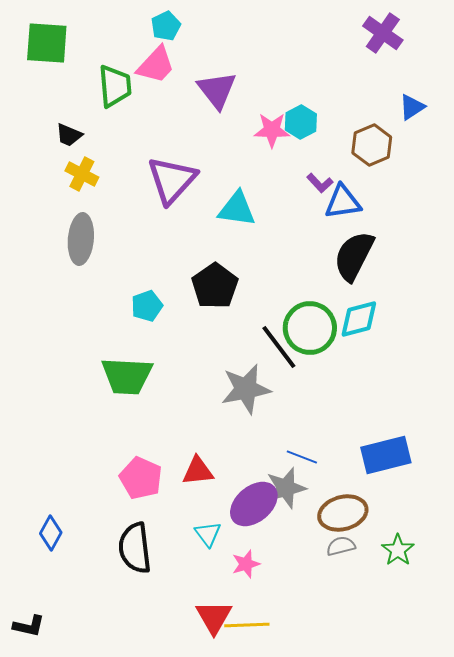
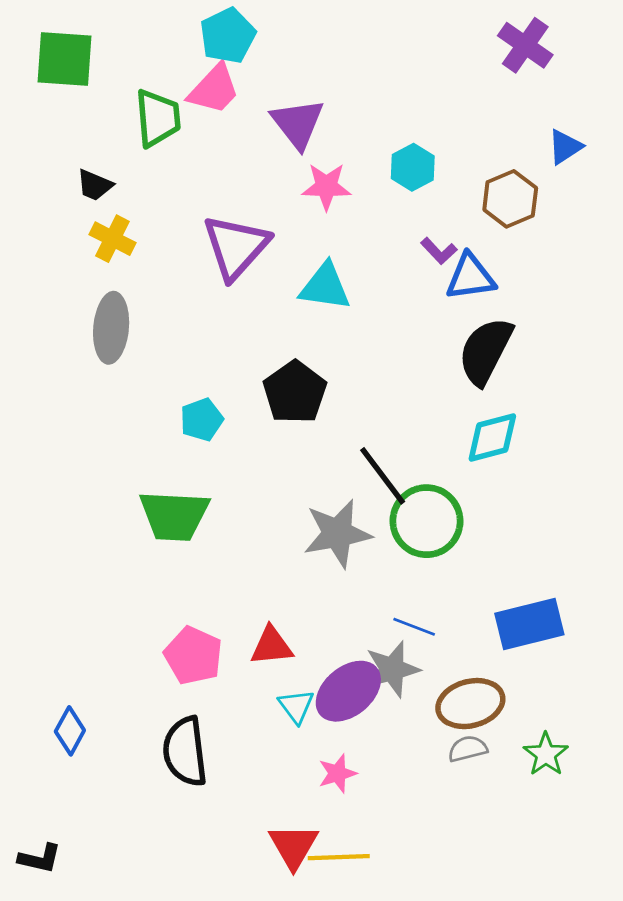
cyan pentagon: (166, 26) -> (228, 36), size x1.4
pink star: (272, 130) -> (326, 187), moved
green circle: (310, 328) -> (427, 521), moved
cyan triangle: (208, 534) -> (296, 706), moved

